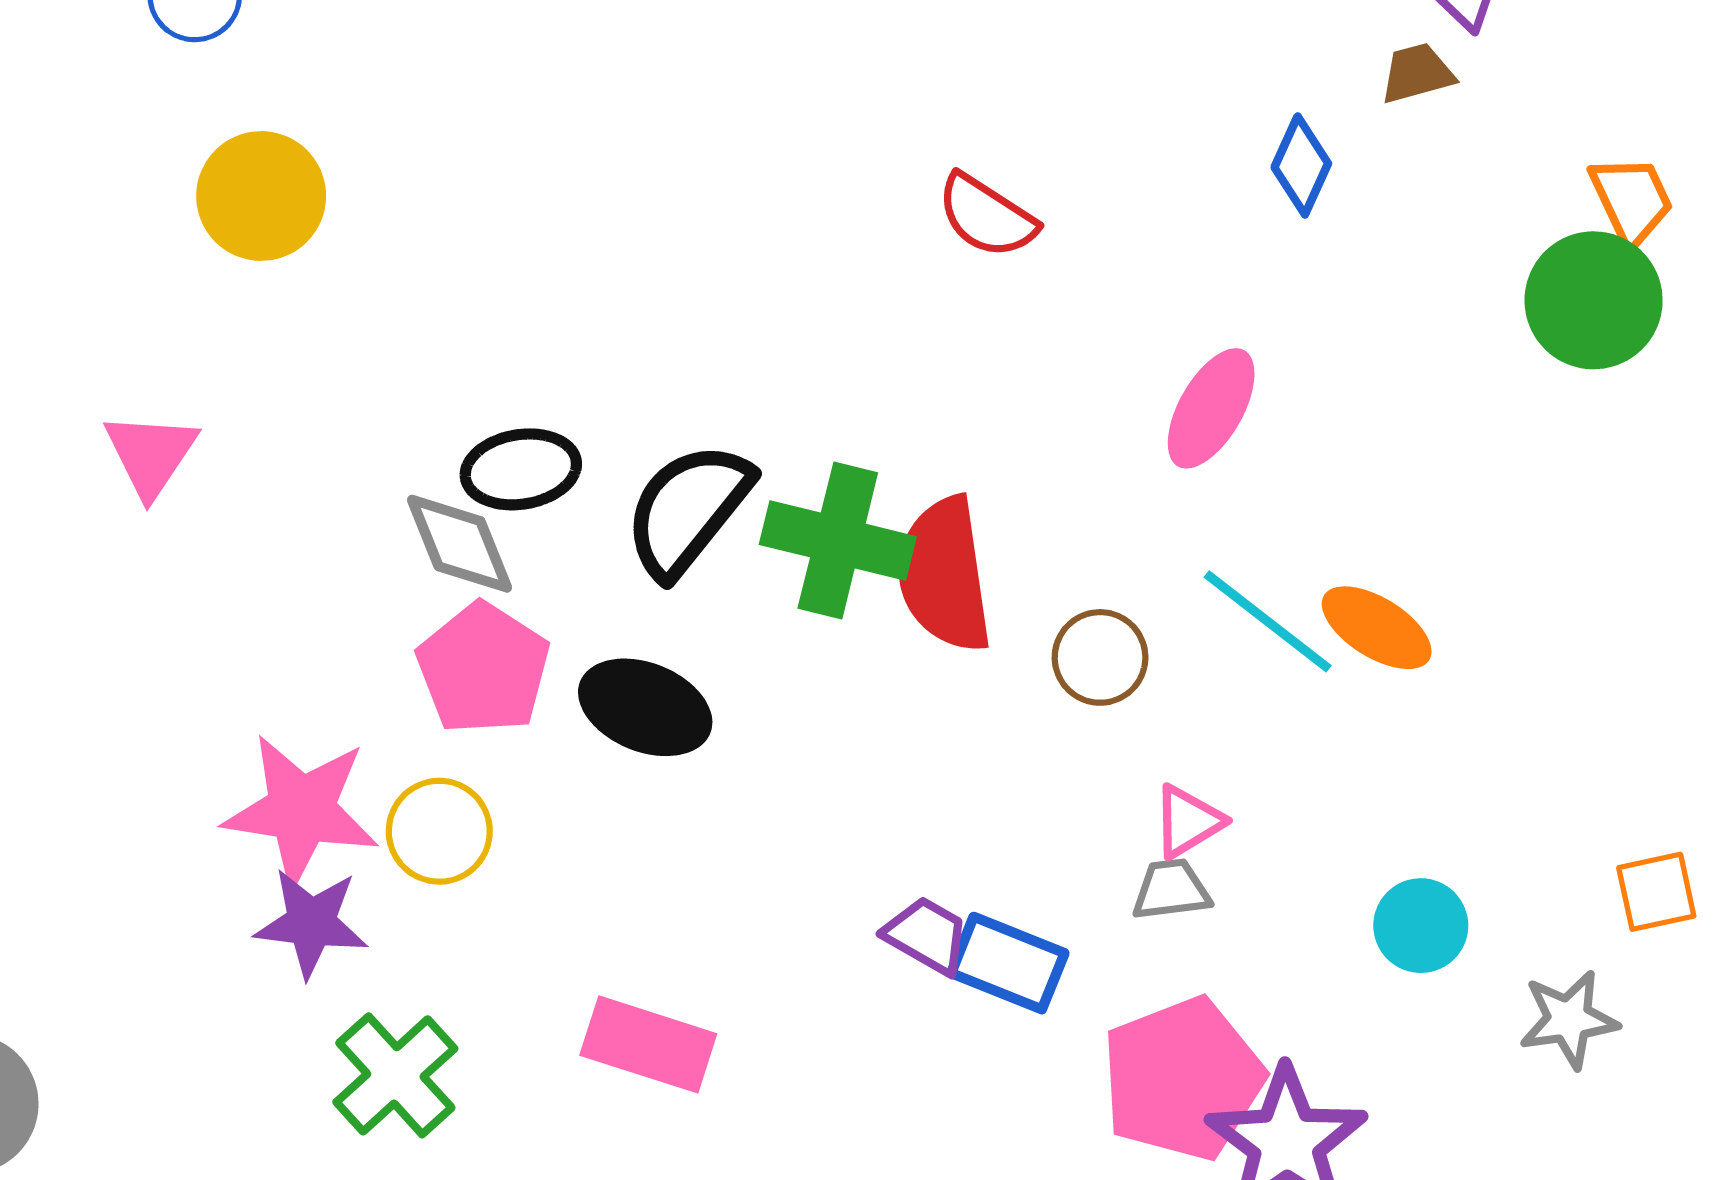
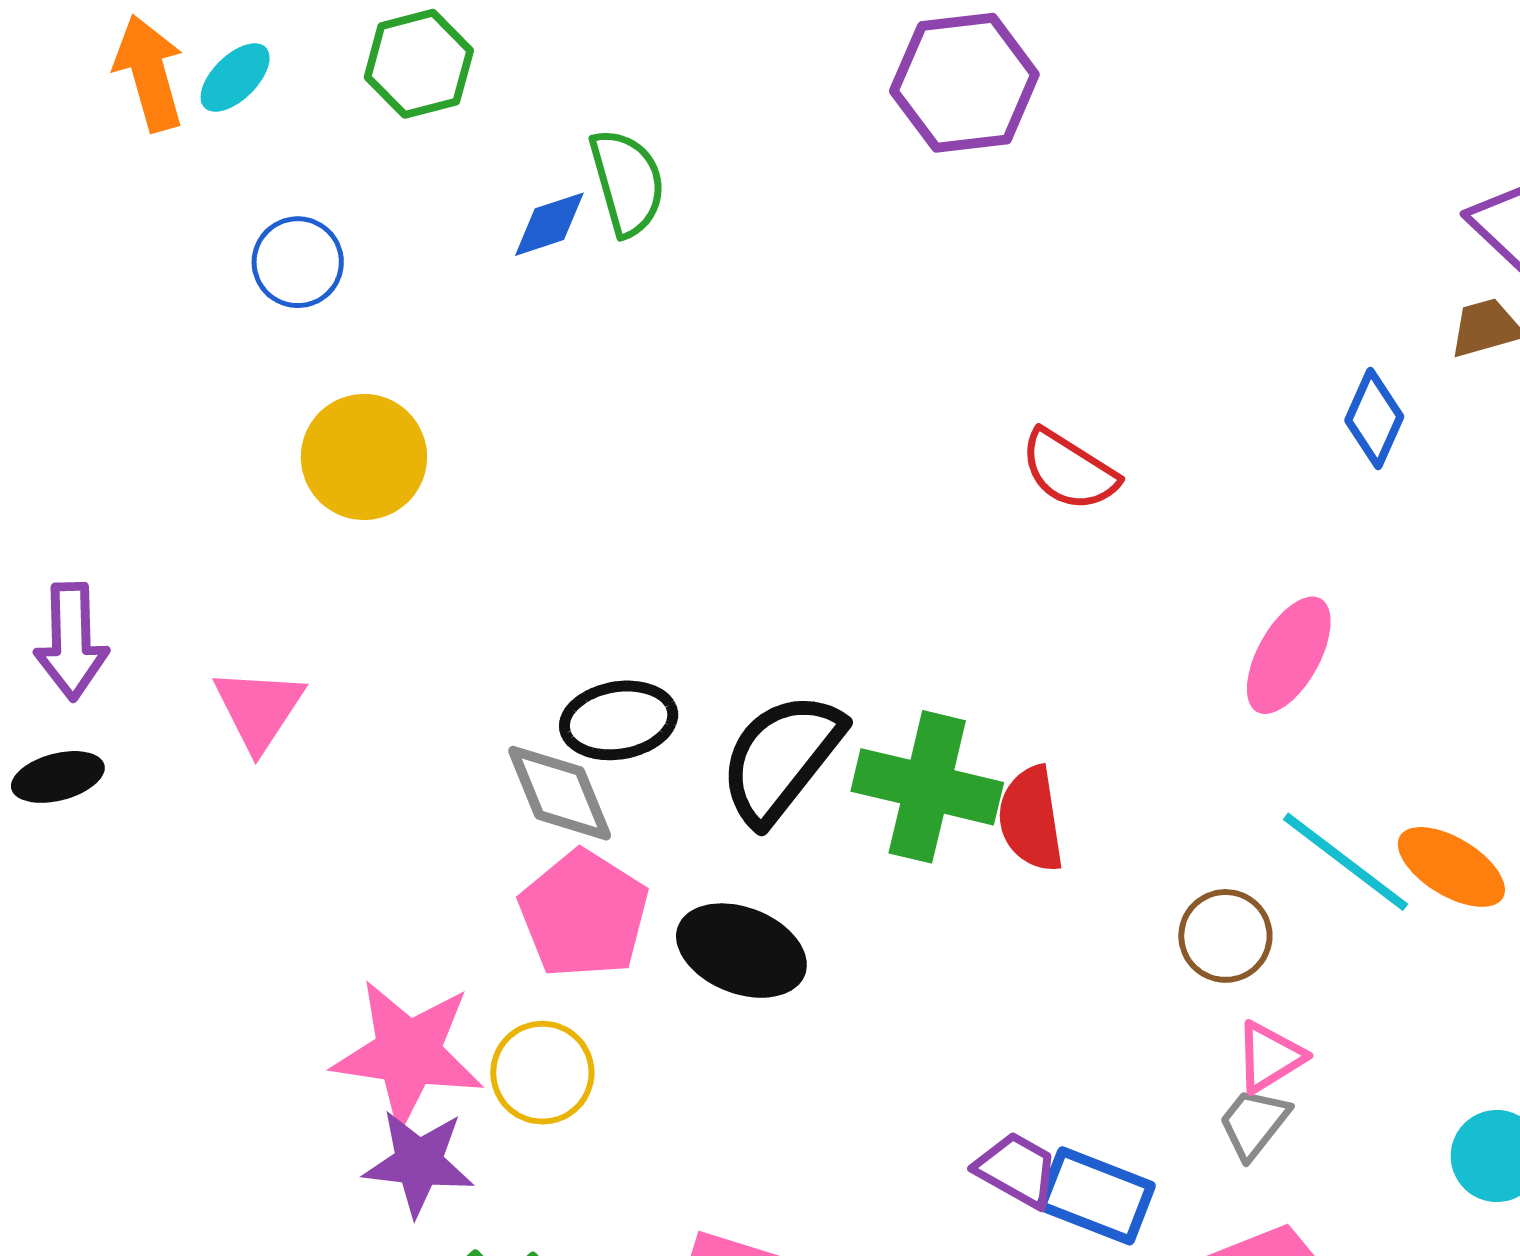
red semicircle: (944, 575) -> (1031, 819), size x0.7
brown circle: (1100, 657) -> (1225, 936), moved
gray trapezoid: (1171, 890) -> (1254, 1123), turned -44

